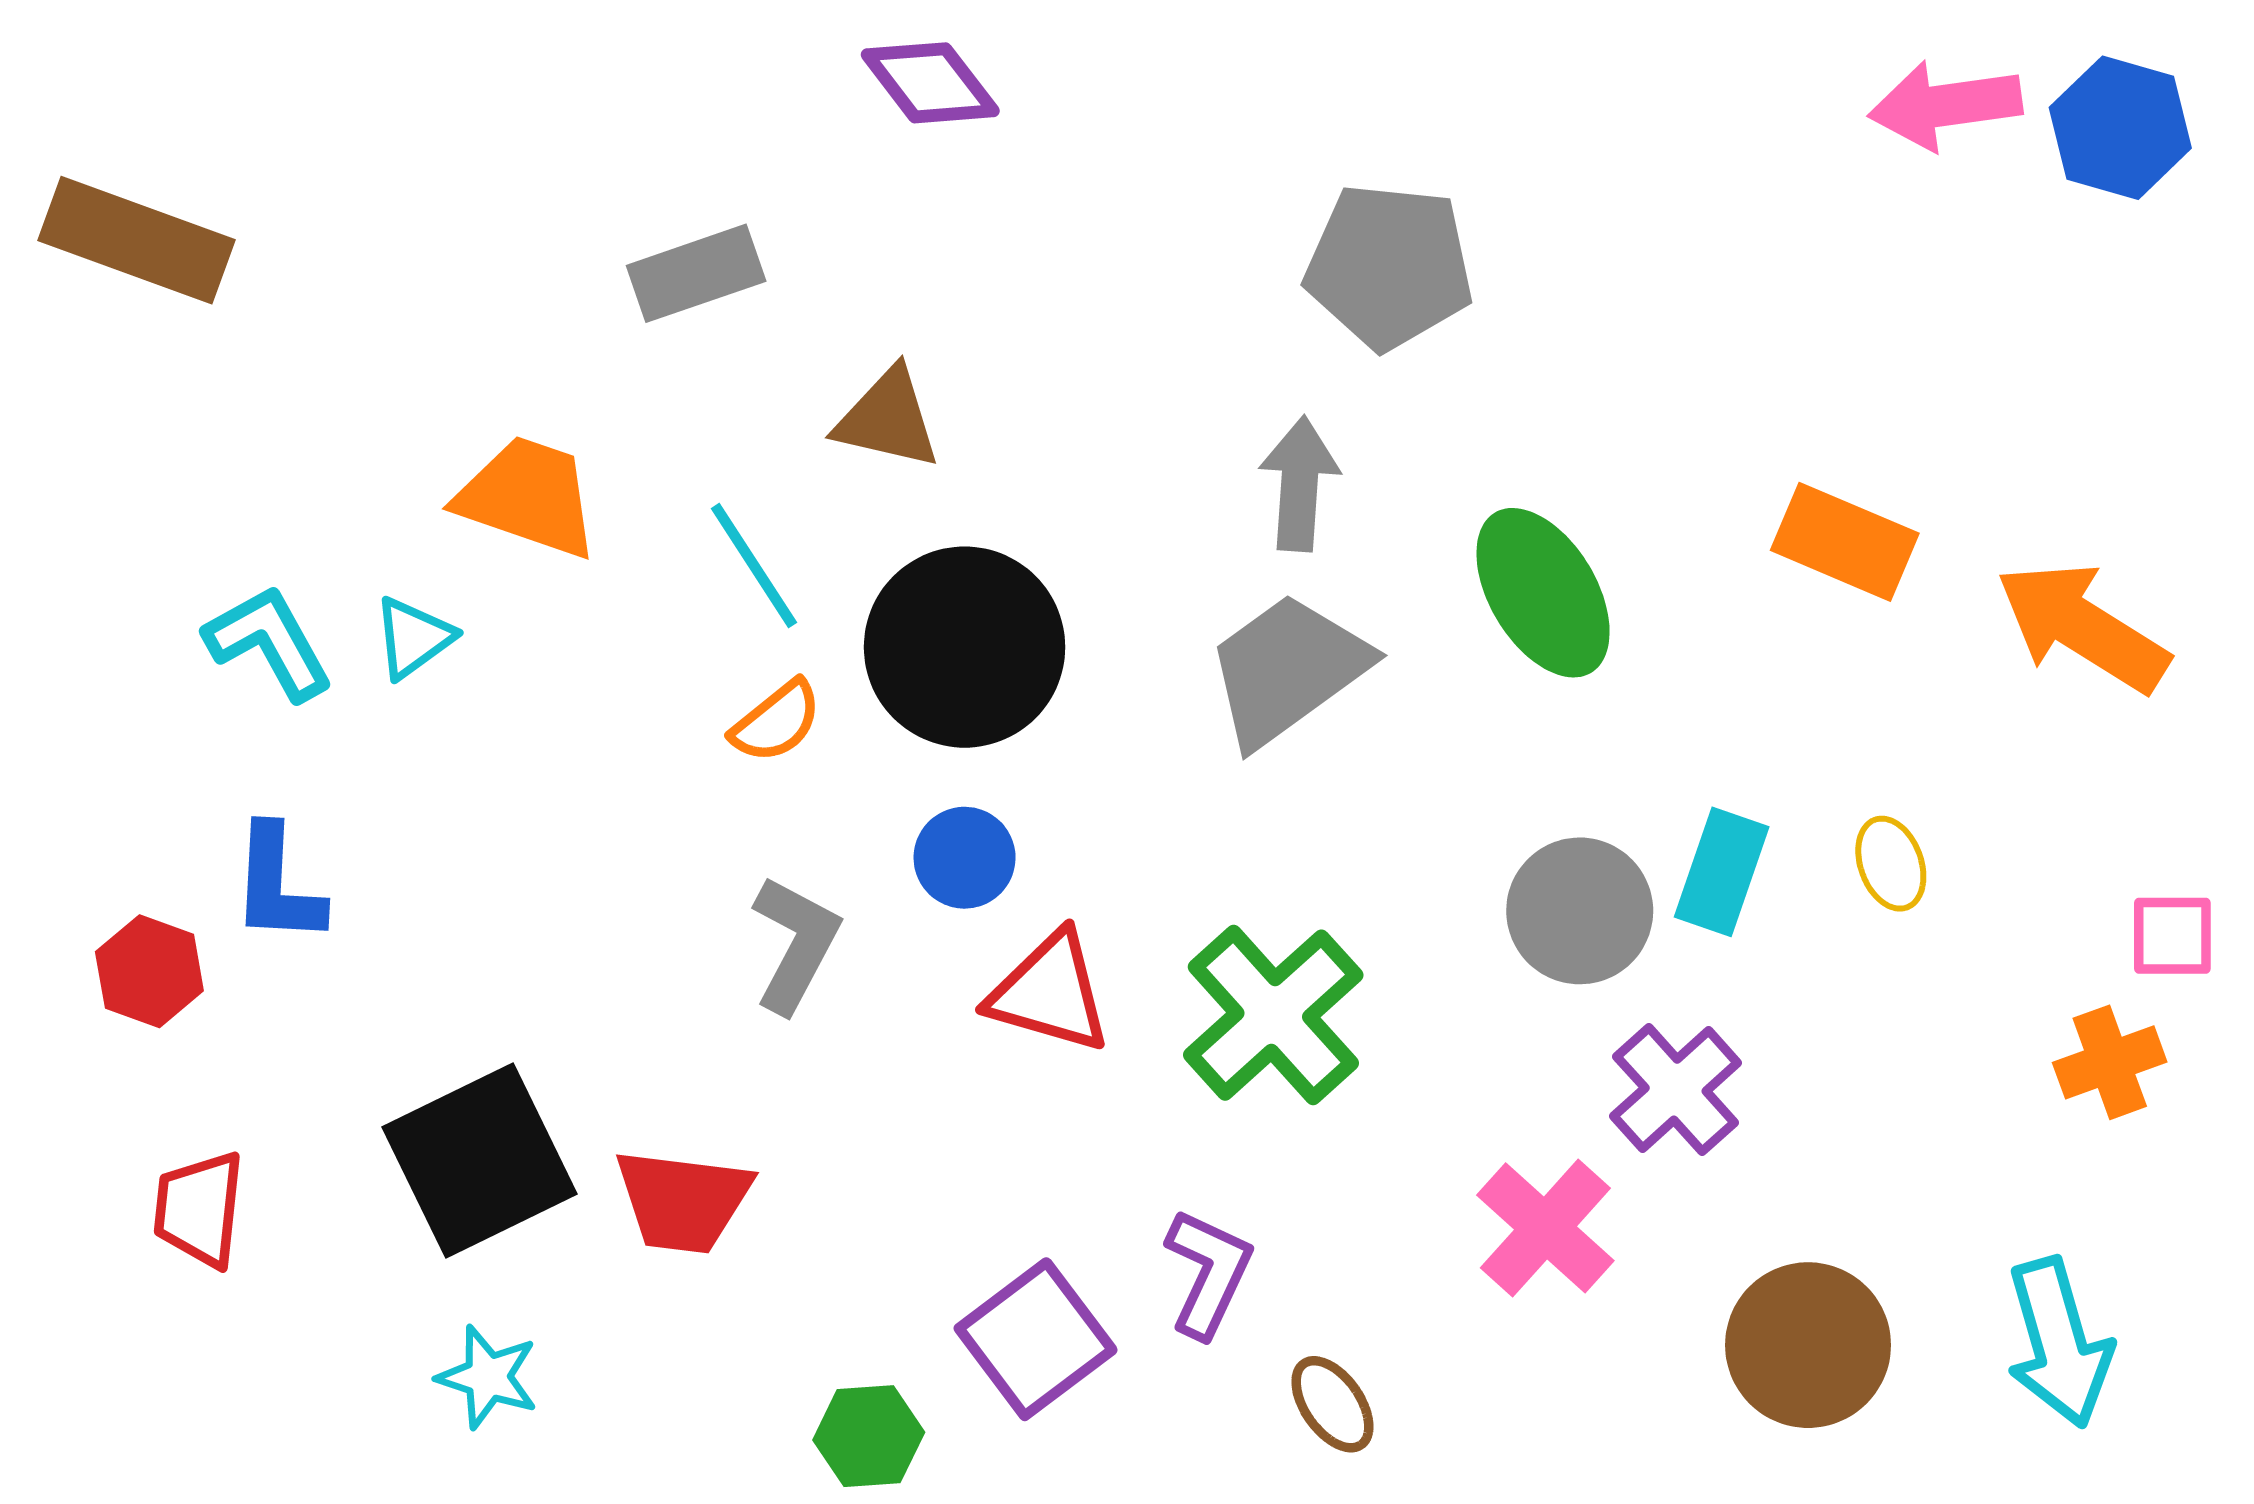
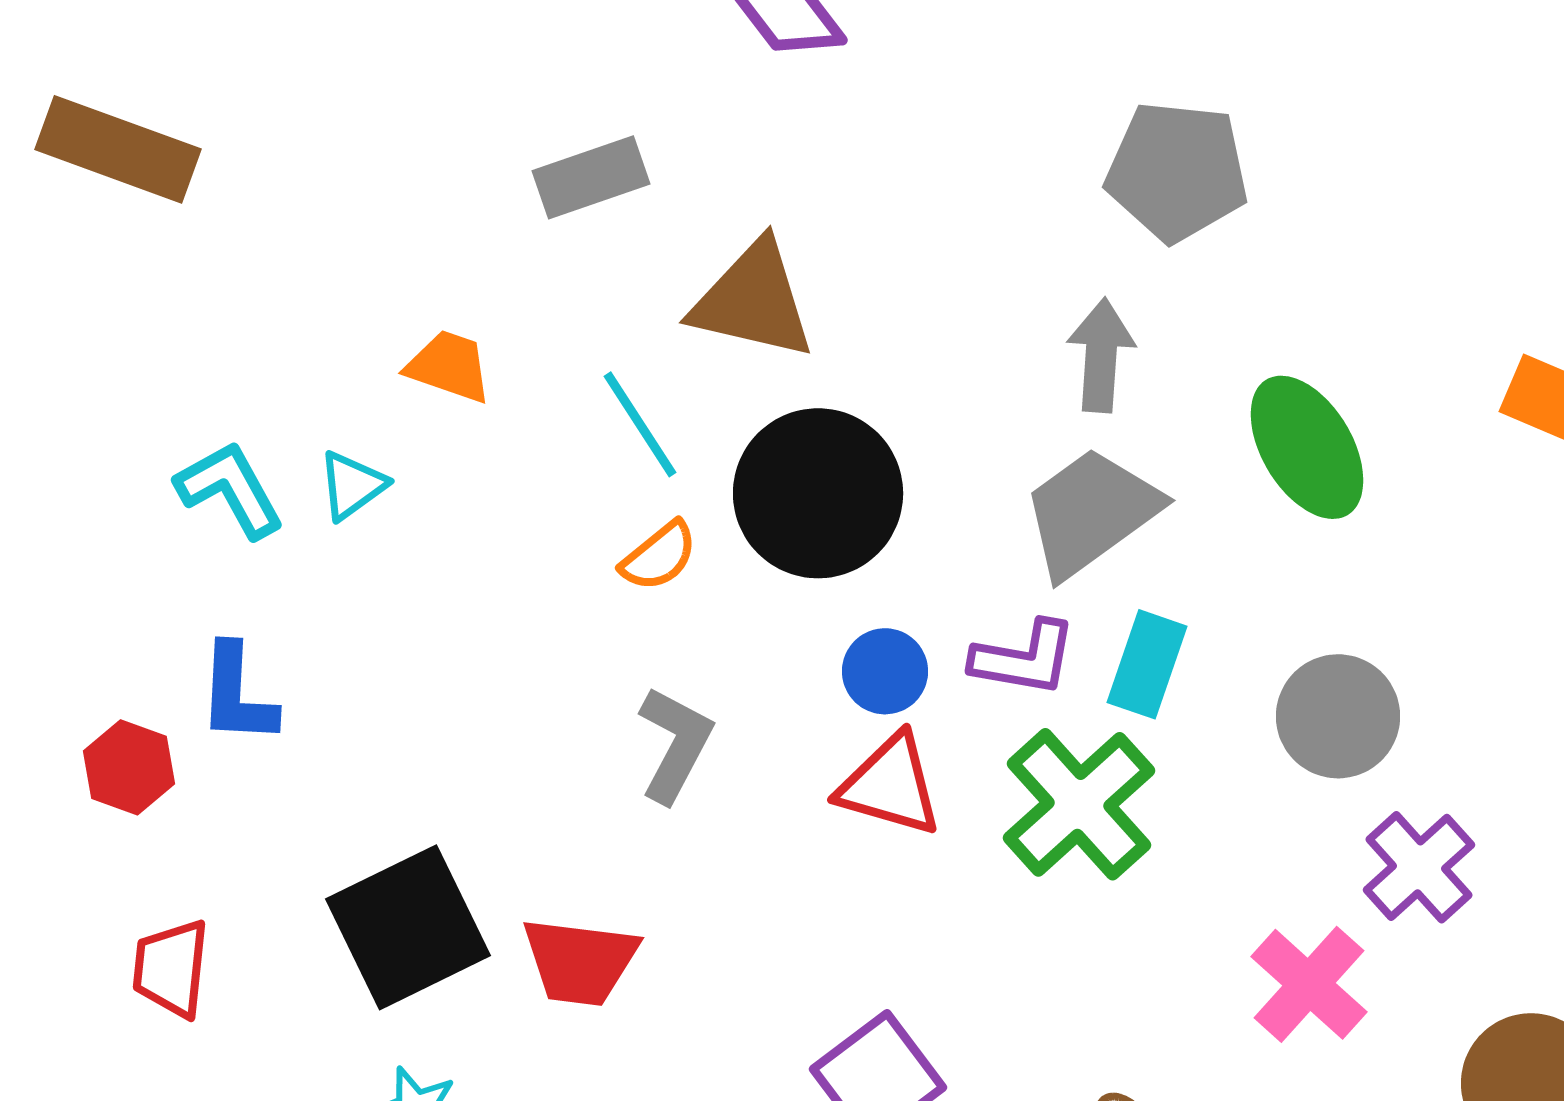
brown triangle: (888, 419) -> (753, 300), size x1.4
orange trapezoid: (528, 497) -> (449, 366), size x0.7
blue circle: (965, 858) -> (885, 671), moved
cyan rectangle: (1722, 872) -> (1147, 664), moved
purple L-shape: (1208, 1273) -> (1024, 658), moved, turned 75

